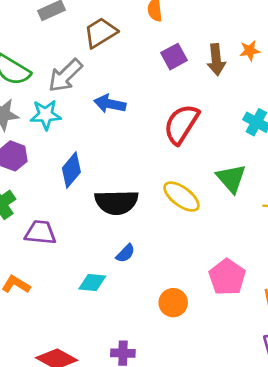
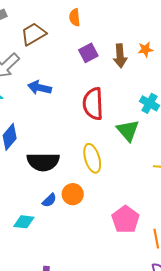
red semicircle: (181, 124) -> (93, 104), turned -36
green triangle: (231, 178) -> (128, 130), moved
yellow ellipse: (182, 197) -> (92, 158), turned 36
orange circle: (173, 303) -> (73, 194), moved

